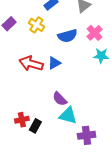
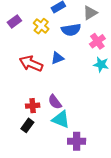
blue semicircle: (67, 36) -> (71, 30), moved
blue triangle: (54, 63) -> (57, 58), moved
red cross: (22, 120) -> (33, 106), moved

